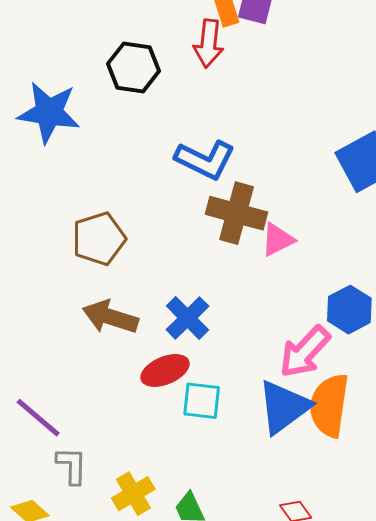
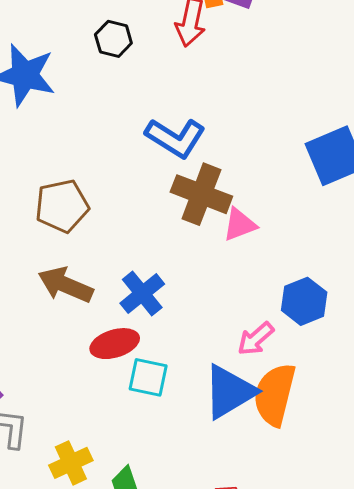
black hexagon: (133, 67) -> (113, 39), size x0.7
pink arrow: (305, 352) -> (256, 339), size x0.7

